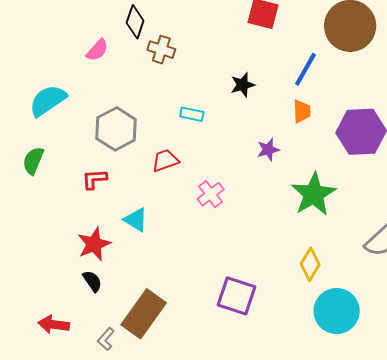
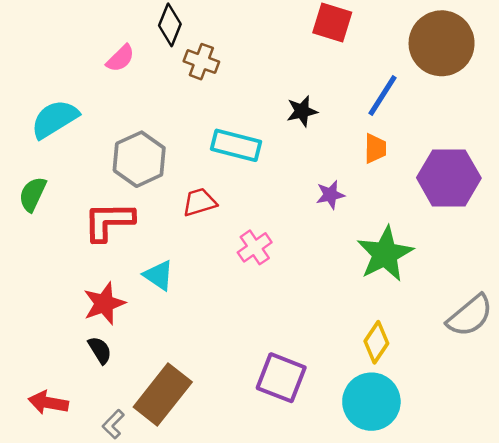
cyan rectangle: (192, 114) -> (236, 145), size x1.6
red L-shape: (94, 179) -> (109, 221), size x1.6
cyan circle: (337, 311) -> (371, 402), moved

